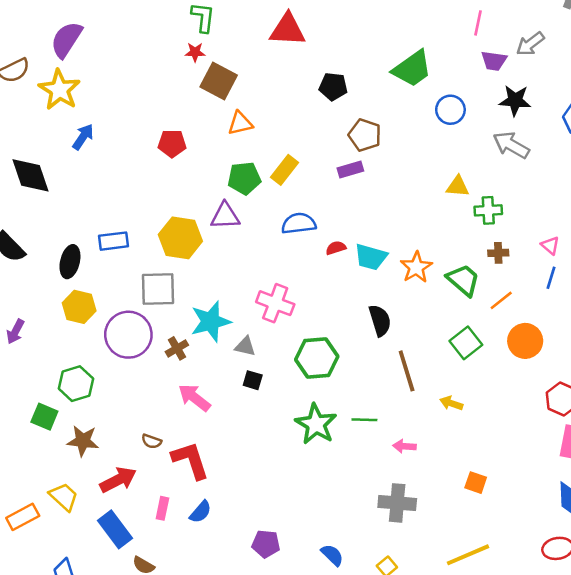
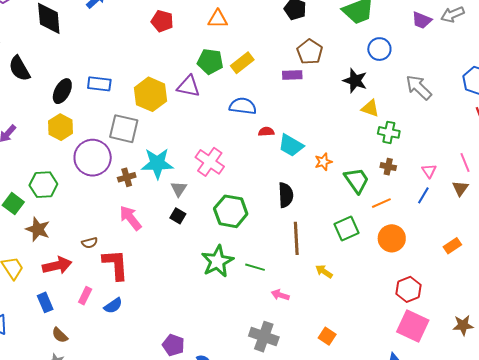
black star: (515, 100) -> (355, 81), moved
orange star: (416, 267) -> (323, 162), size x0.7
gray triangle: (245, 346) -> (179, 189), turned 36
brown semicircle: (152, 441) -> (90, 243), turned -49
blue rectangle: (115, 529) -> (45, 302), size x0.7
purple pentagon: (266, 544) -> (173, 345), moved

